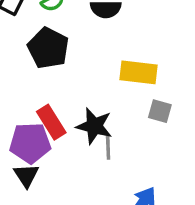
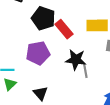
red rectangle: (51, 122) -> (64, 29), moved
purple pentagon: (30, 143) -> (38, 53), moved

